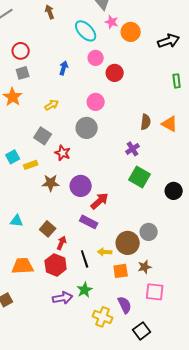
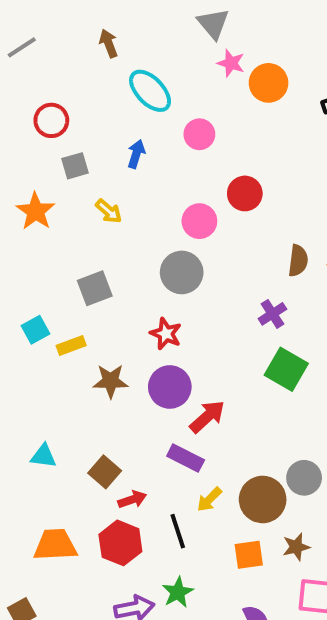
cyan ellipse: (86, 31) -> (150, 91), moved
gray square: (23, 73) -> (75, 166), moved
red circle: (115, 73) -> (245, 193), moved
yellow arrow: (52, 105) -> (109, 211), moved, turned 72
gray square: (43, 136) -> (95, 288), turned 36
red star: (63, 153) -> (166, 334), moved
red arrow: (62, 243) -> (132, 499), turned 48
yellow arrow: (105, 252) -> (209, 499), moved, turned -48

